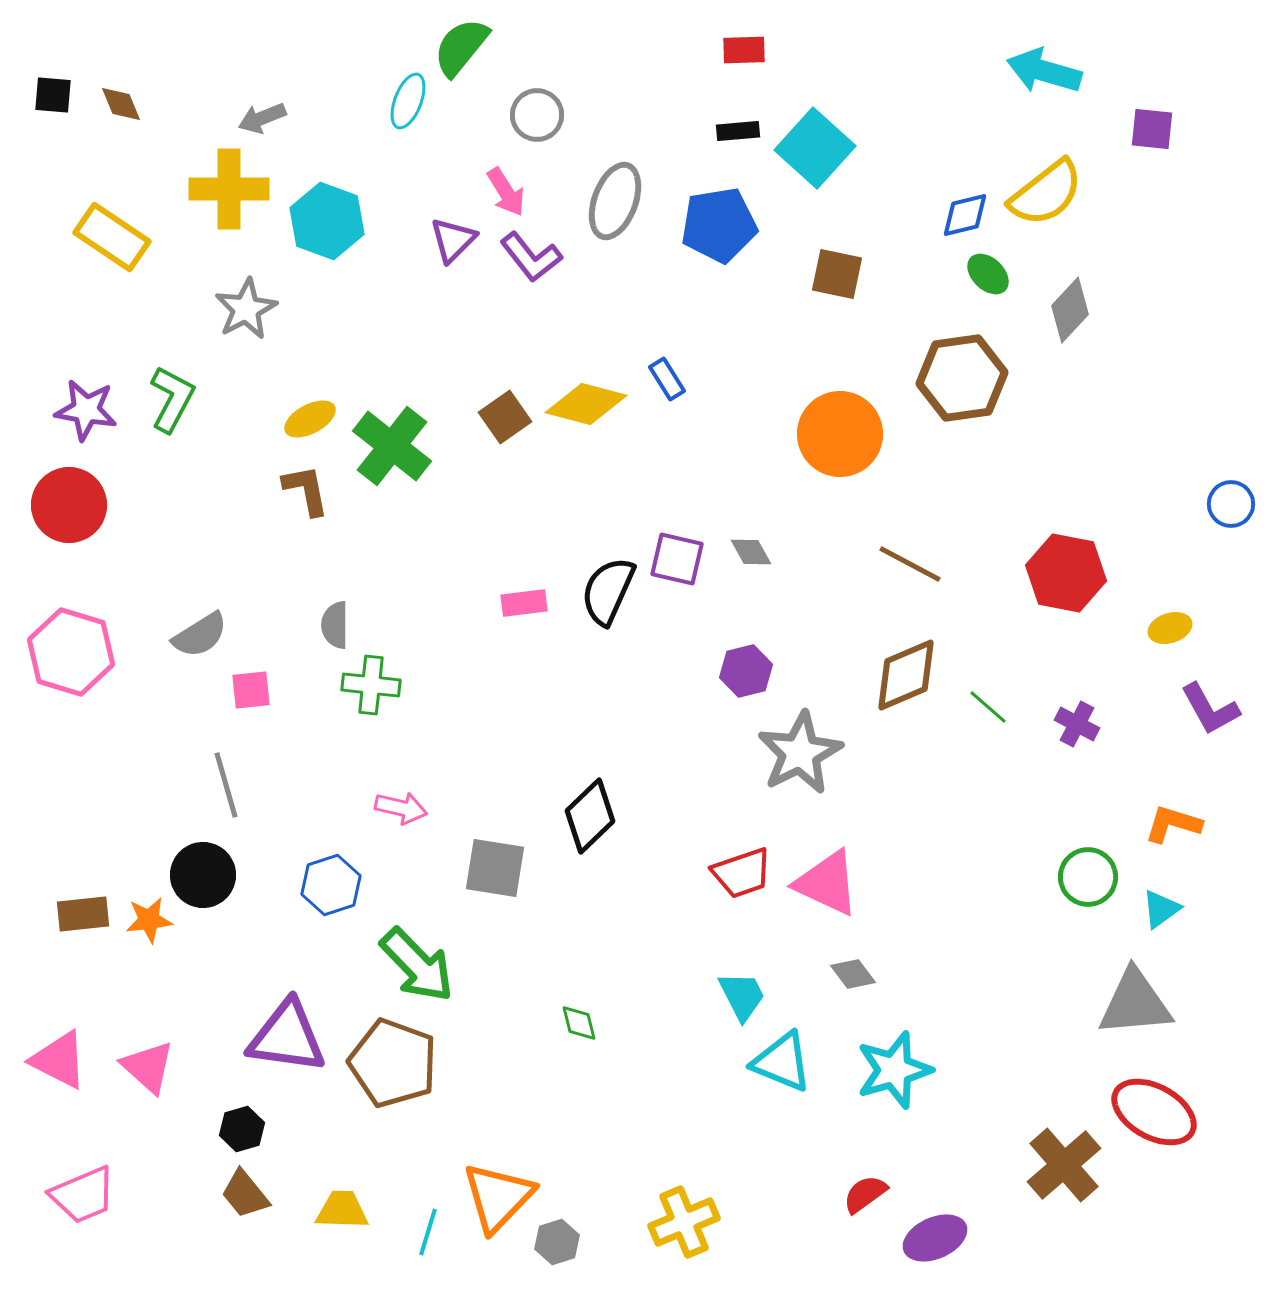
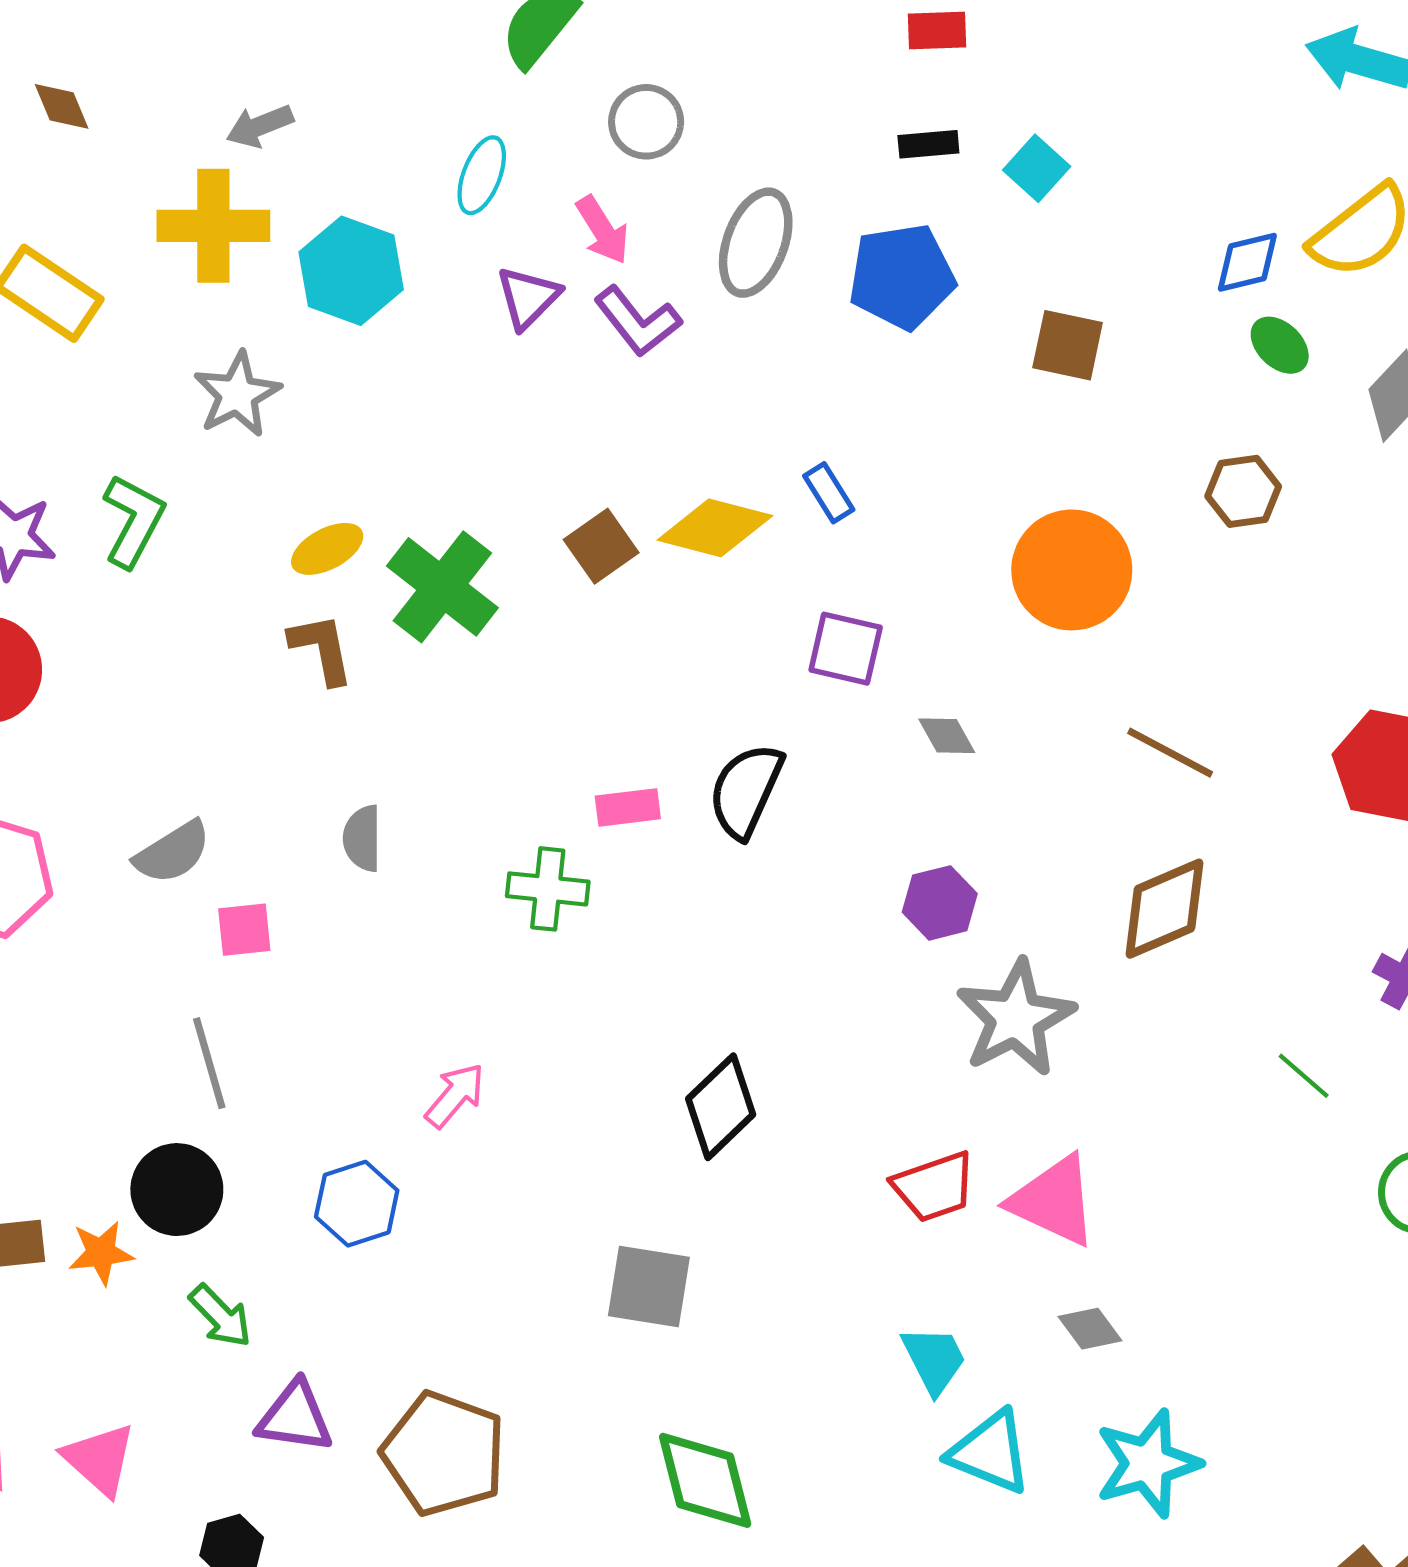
cyan ellipse: (408, 101) -> (482, 175), moved
cyan square: (815, 148) -> (1037, 168), size x0.6
brown hexagon: (962, 378) -> (1243, 491), size x0.6
purple square: (677, 559) -> (846, 649), moved
green cross: (371, 685) -> (548, 889), moved
green line: (988, 707) -> (1304, 1076), moved
pink arrow: (401, 808) -> (455, 1095), turned -63
gray square: (495, 868) -> (649, 1286), moved
green arrow: (417, 965) -> (220, 1316), moved, size x0.6
green diamond: (579, 1023) -> (705, 1480), moved, size x2.0
purple triangle: (287, 1037) -> (295, 1417), size x0.7

